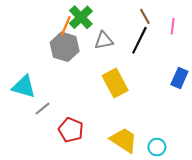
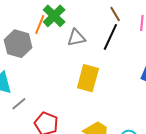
gray hexagon: (65, 47) -> (18, 44), moved
yellow rectangle: (115, 83) -> (88, 78), turned 44

